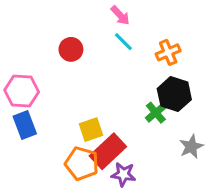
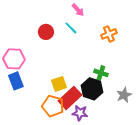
cyan line: (123, 42) -> (71, 28), moved
black hexagon: (174, 94) -> (92, 89), moved
green cross: (156, 113) -> (101, 73), turned -32

